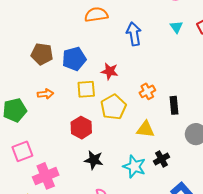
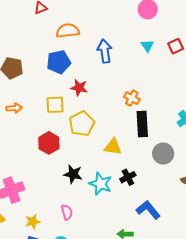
blue pentagon: (74, 59) -> (59, 62), moved
orange cross: (147, 91) -> (132, 98), moved, turned -35
black rectangle: (174, 105) -> (142, 124), size x1.4
black star: (94, 160) -> (73, 174), moved

